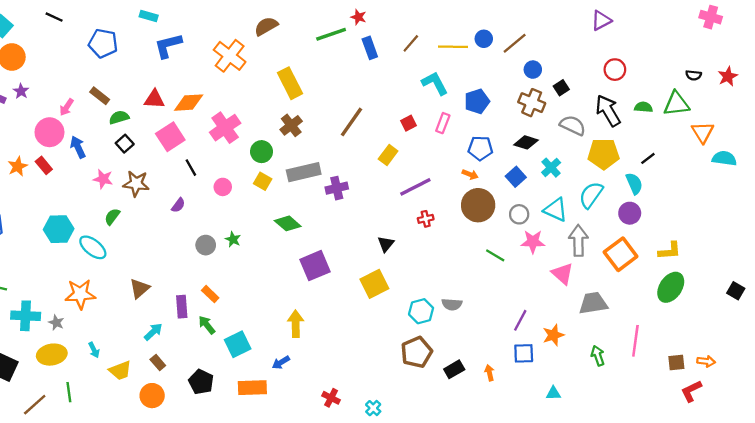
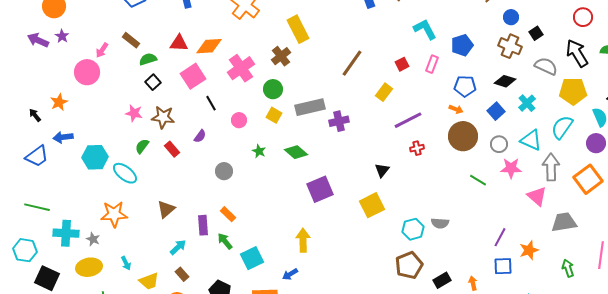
brown cross: (291, 125) -> (281, 56), moved
blue arrow: (78, 147) -> (63, 137), moved, turned -72
red rectangle: (44, 165) -> (172, 149), moved
green star: (233, 239) -> (259, 151), moved

